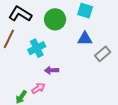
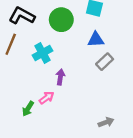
gray rectangle: (103, 54) -> (105, 62), moved
purple arrow: (52, 70) -> (60, 77), turned 104

